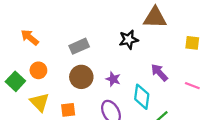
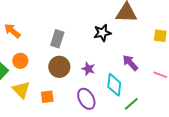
gray rectangle: (79, 46) -> (57, 39), turned -48

